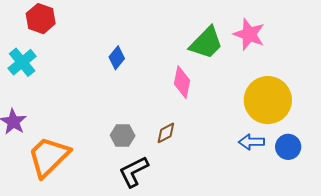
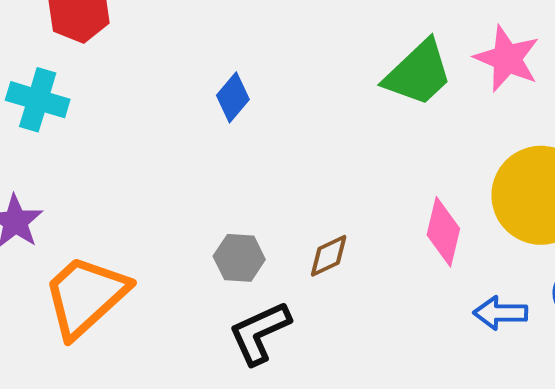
cyan cross: (22, 62) -> (38, 100), turned -36
pink diamond: (182, 82) -> (443, 232), moved
blue arrow: (251, 142) -> (500, 313), moved

